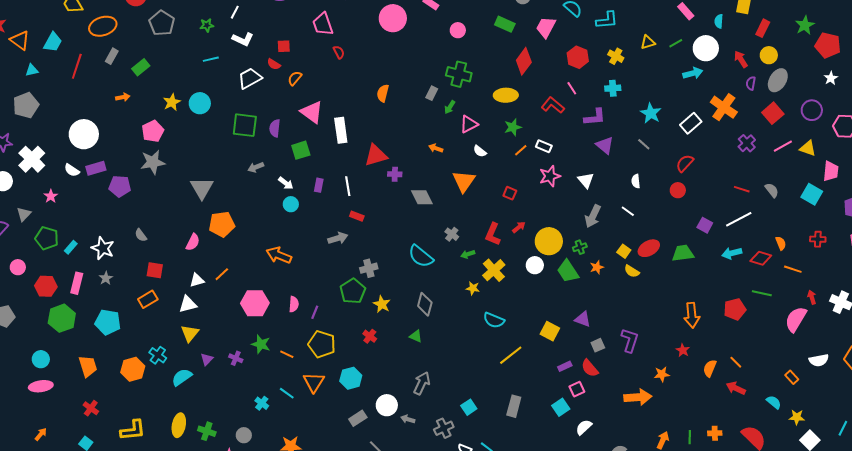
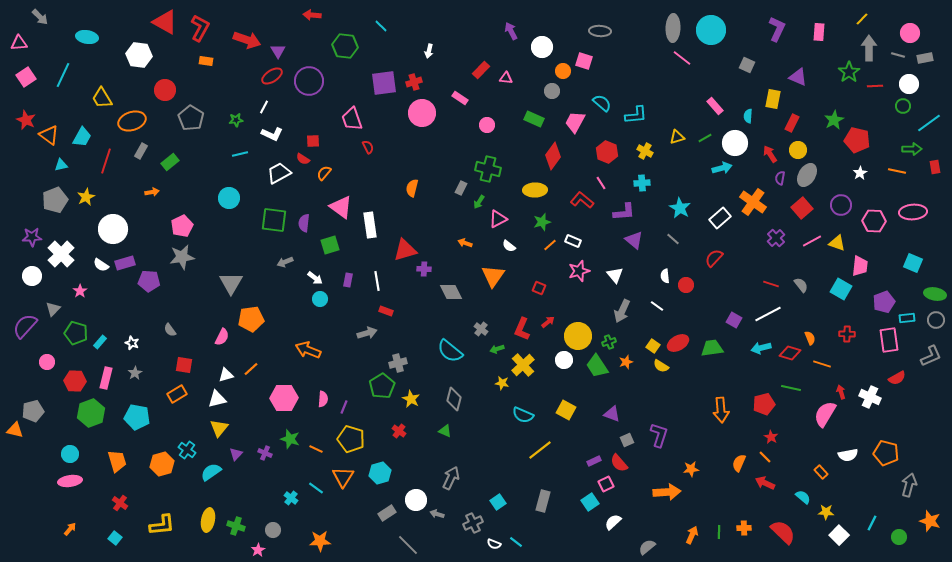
yellow star: (172, 102) -> (86, 197), moved
red circle: (678, 190) -> (686, 285), moved
white star: (103, 248) -> (132, 343), size x0.6
yellow square: (550, 331) -> (566, 410), moved
red star: (683, 350) -> (771, 437), moved

